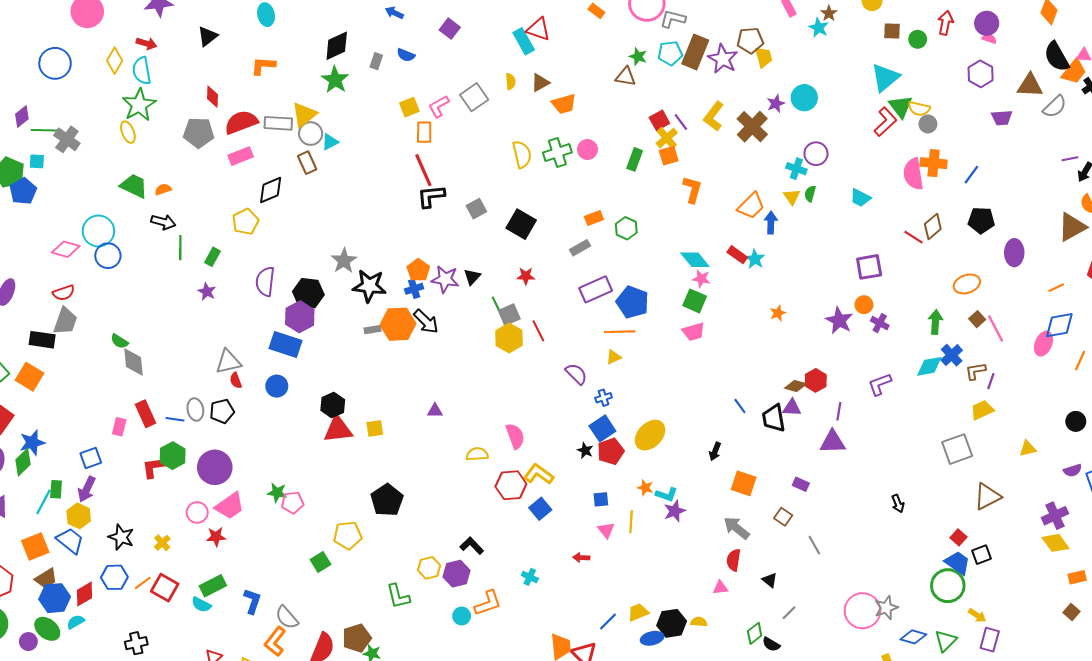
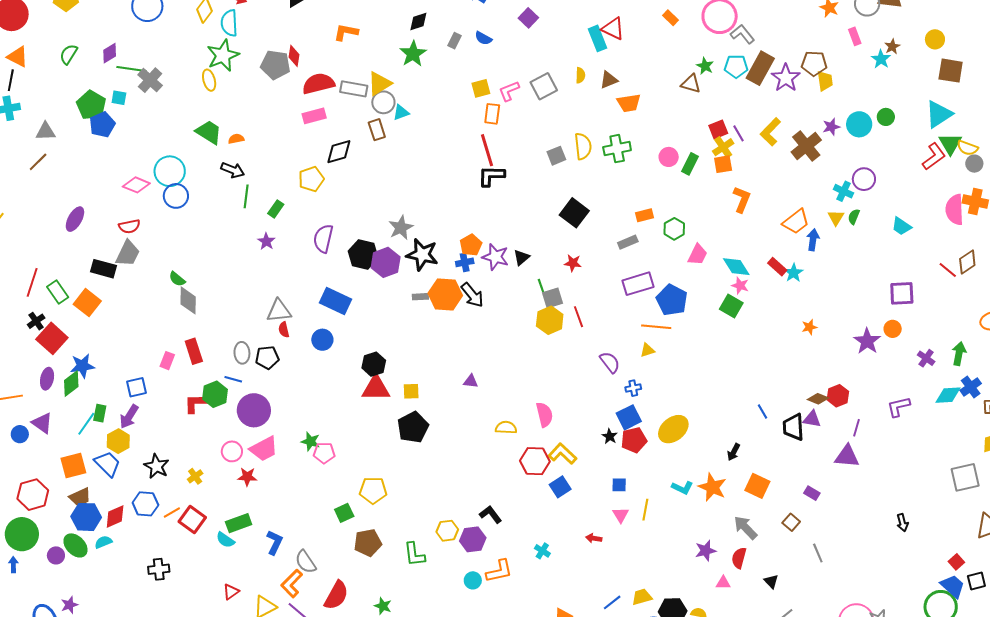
gray L-shape: (673, 19) -> (742, 34), turned 30
brown square: (892, 31) -> (951, 71), size x1.5
green circle: (918, 39) -> (886, 117), moved
black diamond: (337, 46) -> (418, 21), size x0.7
gray pentagon: (199, 133) -> (275, 65), moved
pink circle: (587, 149) -> (669, 157), moved
gray square: (476, 209) -> (556, 156), moved
purple hexagon: (300, 317) -> (386, 262), moved
purple cross: (880, 323) -> (926, 358), moved
pink trapezoid: (693, 332) -> (698, 255), moved, turned -55
blue line: (175, 419) -> (233, 379), moved
orange star: (645, 488) -> (712, 487), moved, size x1.8
black pentagon: (387, 500) -> (413, 427), moved
purple star: (675, 511) -> (706, 551), moved
brown pentagon: (357, 638) -> (368, 543), moved

